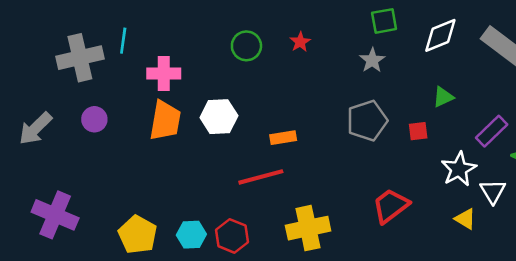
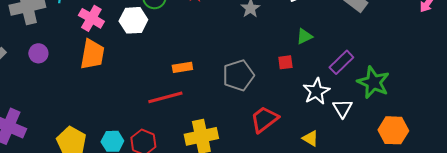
pink cross: (164, 73) -> (91, 18), turned 30
white hexagon: (219, 117) -> (133, 20), moved
gray pentagon: (367, 121) -> (238, 75), moved
yellow triangle: (465, 219) -> (310, 138), moved

